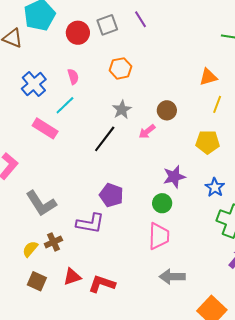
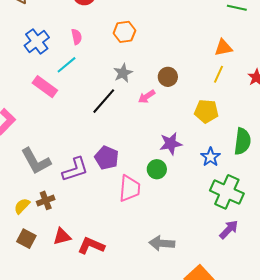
orange triangle: (208, 77) -> (223, 48), moved
purple L-shape: (90, 223) -> (75, 169), moved, turned -32
pink trapezoid: (159, 236) -> (130, 188), moved

